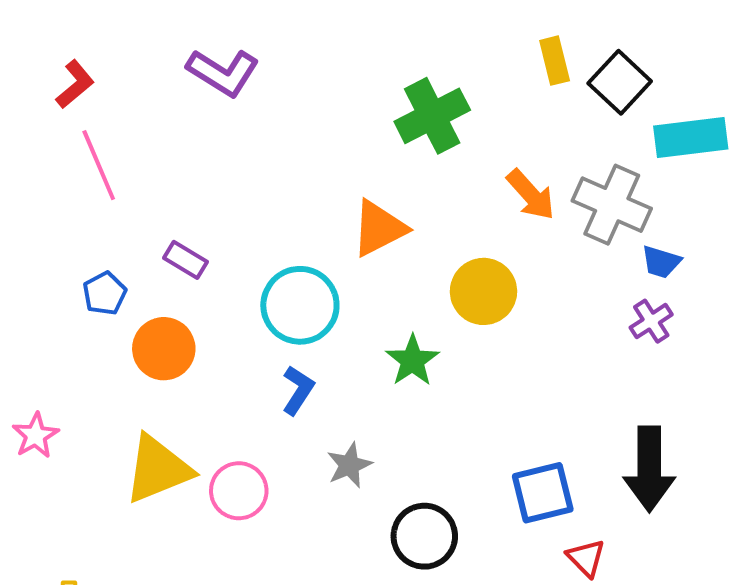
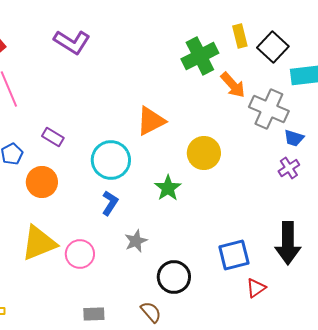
green cross: (432, 116) -> (200, 56), moved
orange arrow: (531, 195) -> (233, 85), moved
red triangle: (586, 558) -> (256, 288), turned 40

